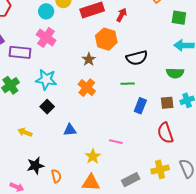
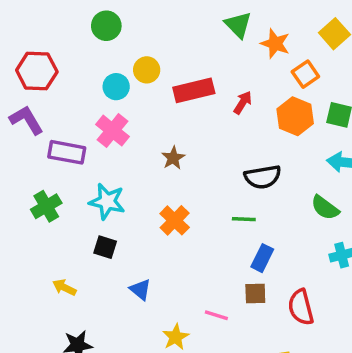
orange hexagon: (106, 39) -> (295, 116), moved
brown star: (89, 59) -> (173, 158), moved
green semicircle: (175, 73) -> (325, 208), turned 30
brown square: (167, 103) -> (255, 294), moved
black square: (47, 107) -> (105, 247), turned -32
blue triangle: (70, 130) -> (140, 290), turned 40

